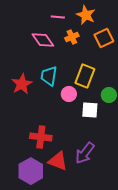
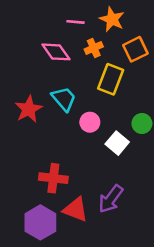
cyan trapezoid: (49, 76) -> (64, 99), turned 130
yellow rectangle: (85, 76) -> (111, 79), moved
white square: (90, 110) -> (117, 143), turned 36

